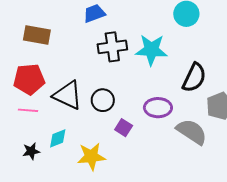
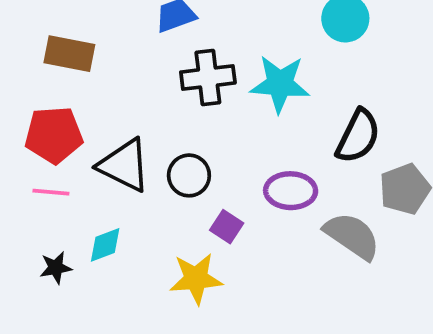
yellow star: (91, 157) -> (196, 279), moved

